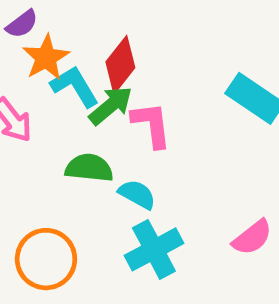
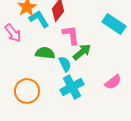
green arrow: (111, 106) -> (82, 52), moved
cyan semicircle: (137, 194) -> (65, 64), turned 35

